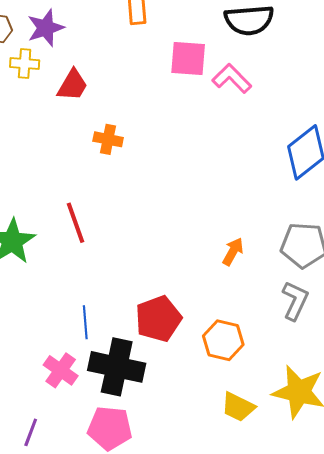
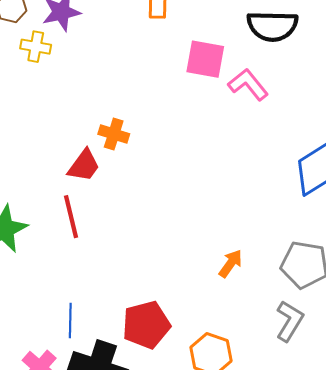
red trapezoid: (72, 85) -> (84, 166), moved

